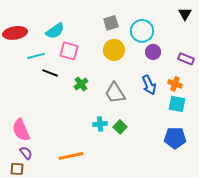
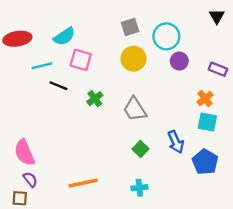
orange cross: (175, 84) -> (205, 99), turned 32
blue arrow: (149, 85) -> (176, 142), moved
cyan cross: (100, 124) -> (139, 188), moved
blue pentagon: (175, 138) -> (205, 162), turned 30

